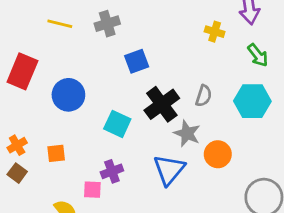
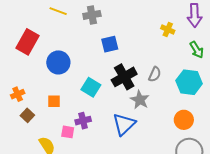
orange square: (56, 153) -> (54, 101), moved
orange circle: (218, 154) -> (184, 120), moved
brown square: (17, 173) -> (27, 115), moved

